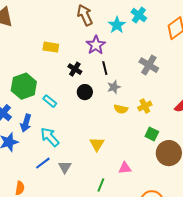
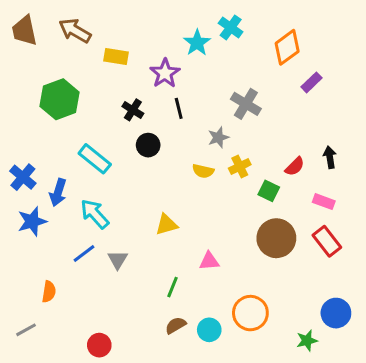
brown arrow: (85, 15) -> (75, 31), moved, turned -35
yellow rectangle: (51, 47) -> (116, 56), moved
green hexagon: (24, 86) -> (60, 99), moved
gray star: (114, 87) -> (218, 137), moved
cyan rectangle: (50, 101) -> (95, 159), size x1.5
green square: (152, 134) -> (269, 191), moved
yellow triangle: (97, 144) -> (166, 224), turned 42

